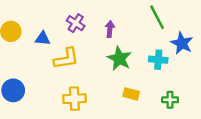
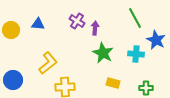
purple cross: (76, 23) -> (77, 21), moved
blue triangle: (43, 38) -> (38, 24), moved
yellow L-shape: (66, 59) -> (48, 63), moved, turned -30

